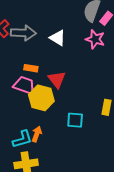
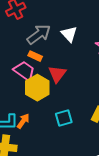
gray arrow: (23, 33) -> (39, 34), moved, turned -55
cyan square: (75, 120) -> (64, 118), turned -36

